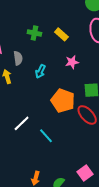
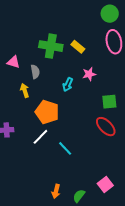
green cross: (34, 33) -> (51, 46), size x1.6
cyan arrow: (40, 71) -> (68, 85), moved
orange pentagon: (63, 101) -> (47, 112), moved

